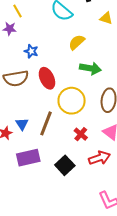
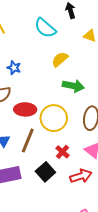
red ellipse: (47, 78) -> (25, 109), moved, turned -65
black square: (65, 165) -> (45, 172), moved

